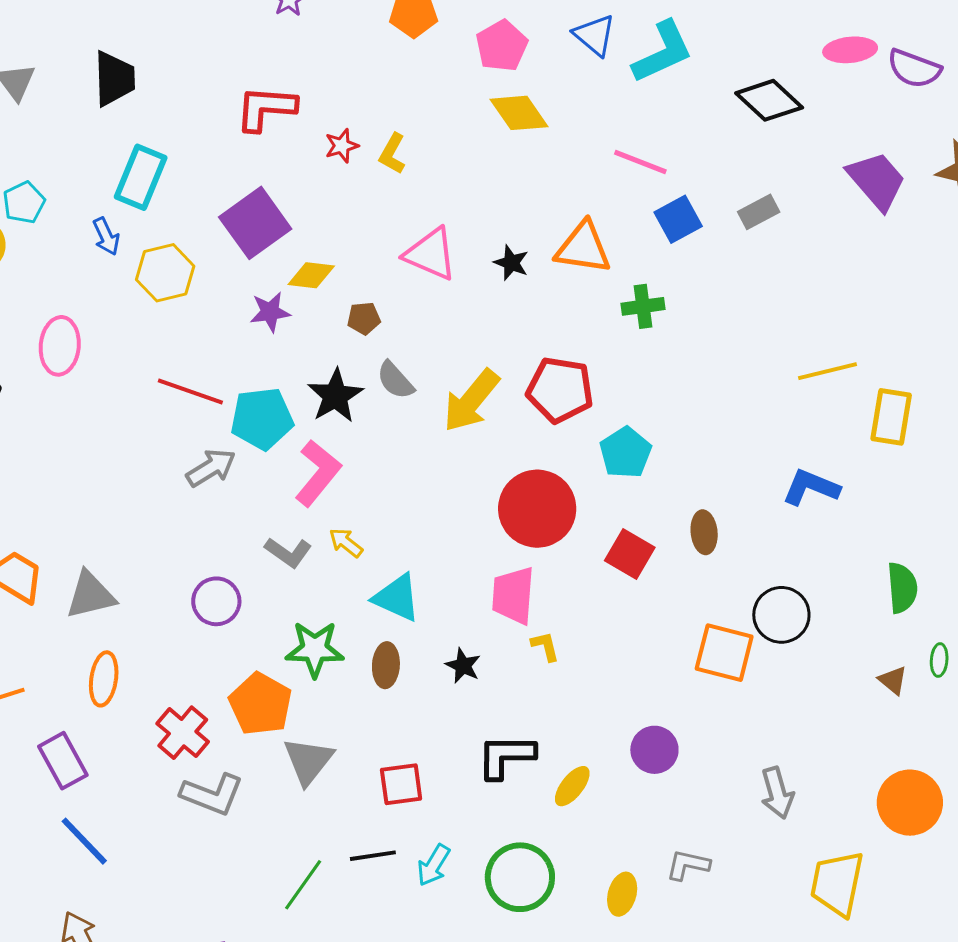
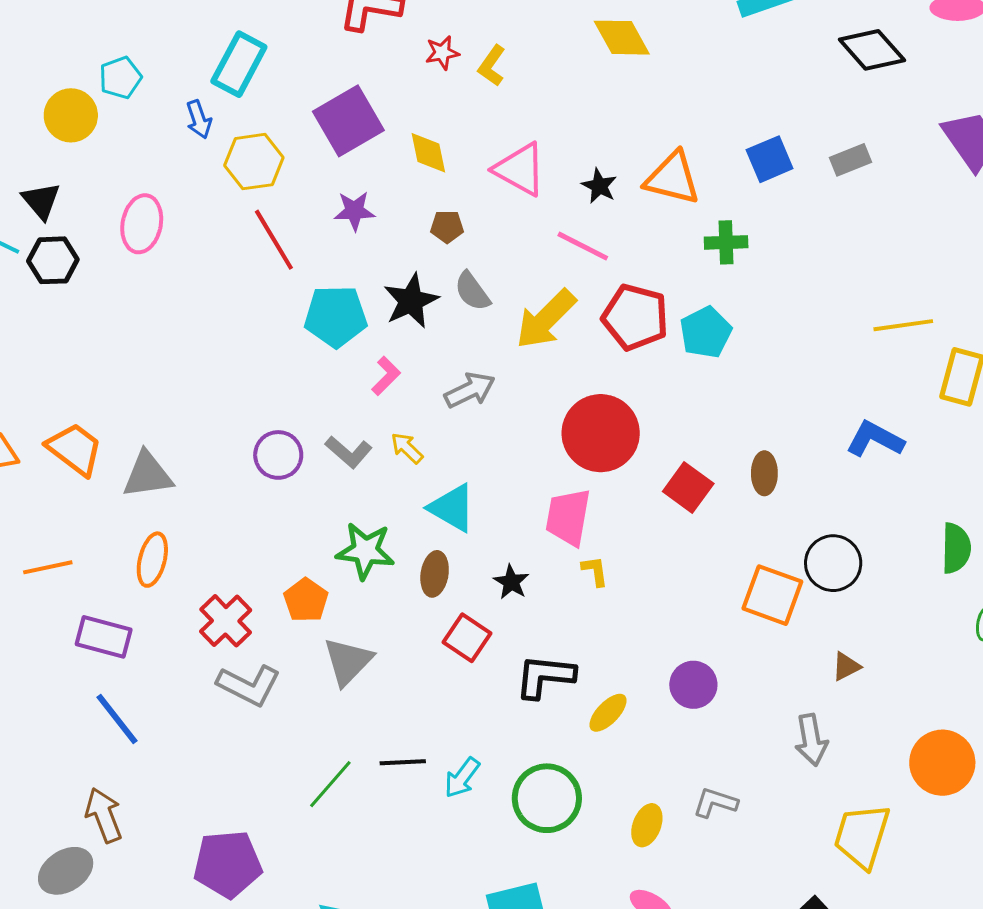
pink line: (640, 162) -> (583, 246), moved
yellow diamond: (311, 275) -> (428, 153), moved, turned 66
red line: (190, 391) -> (274, 240), moved, turned 34
cyan pentagon: (626, 453) -> (706, 332), moved
gray arrow: (211, 468) -> (470, 390), moved
pink L-shape: (318, 473) -> (386, 376), size x0.6
purple circle: (216, 601) -> (278, 455), moved
brown triangle: (893, 680) -> (846, 666), moved, turned 48
orange pentagon: (260, 704) -> (306, 600), size x0.7
purple rectangle: (63, 761) -> (104, 637), turned -52
red square: (401, 784) -> (467, 638), moved, turned 36

